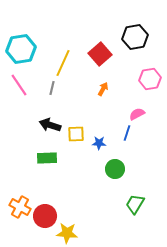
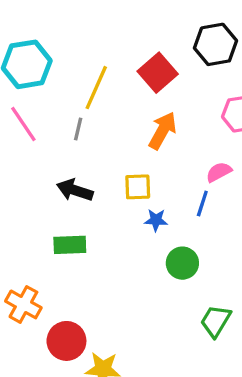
orange arrow: (103, 89) -> (163, 131), size x1.6
yellow square: (76, 134) -> (138, 187), moved
orange cross: (20, 207) -> (23, 304), moved

